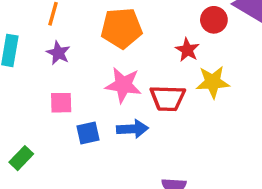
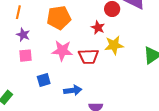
pink square: (61, 103) -> (26, 56), moved
blue arrow: (132, 129) -> (73, 90), moved

